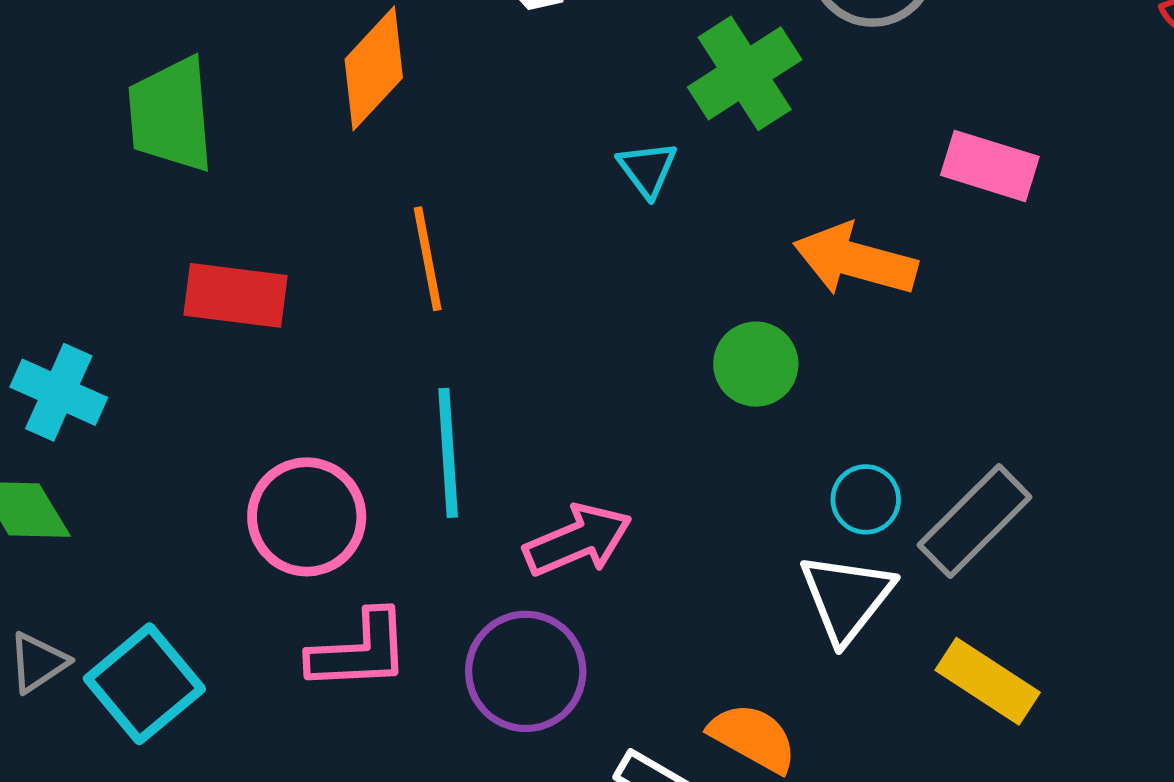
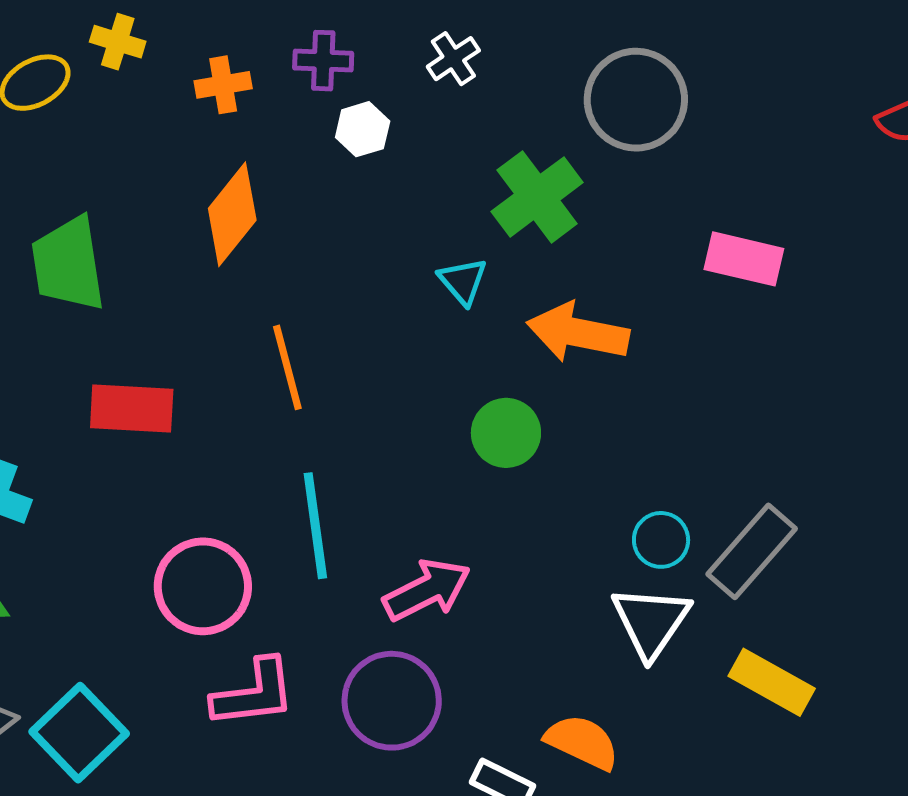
orange arrow: (855, 260) -> (578, 333), moved
green circle: (756, 364) -> (506, 433), moved

